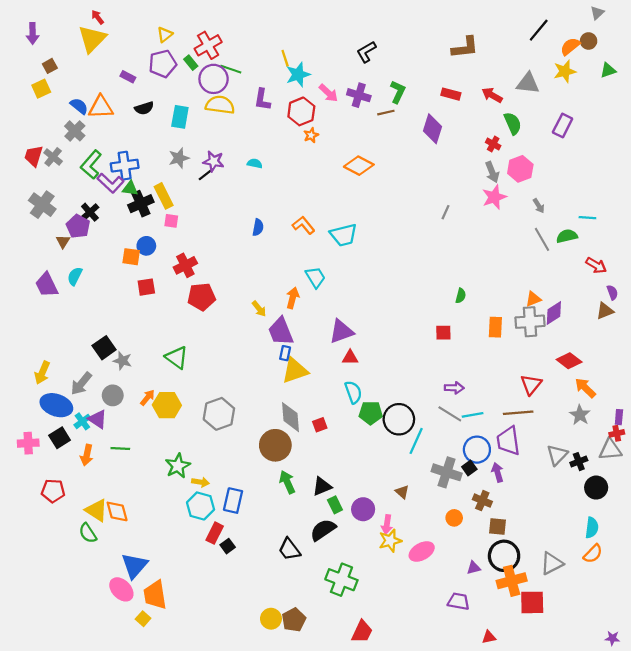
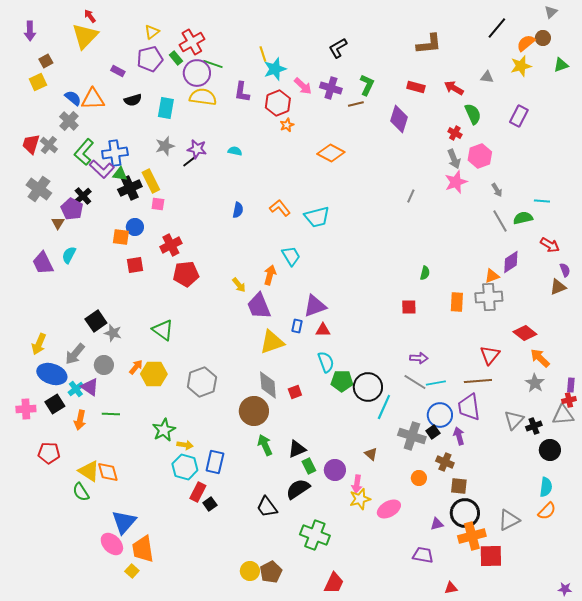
gray triangle: (528, 83) -> (487, 77), size x0.6
purple diamond: (554, 313) -> (511, 262), moved
blue rectangle: (285, 353) -> (297, 326), moved

